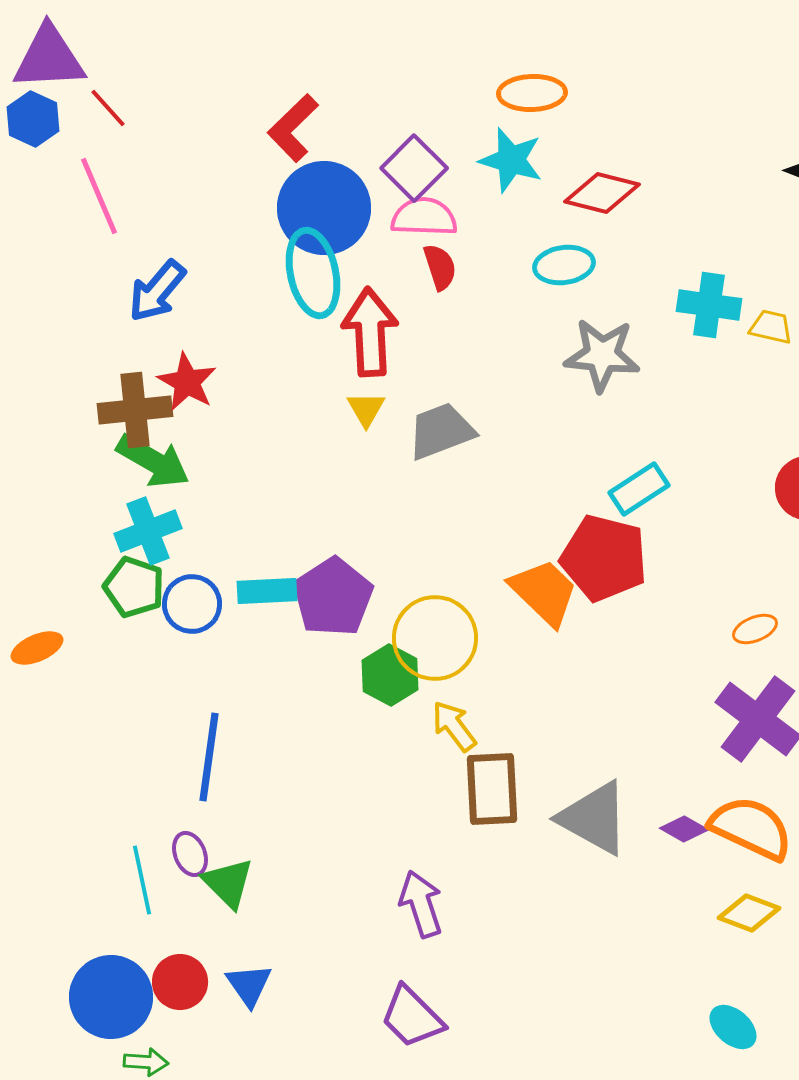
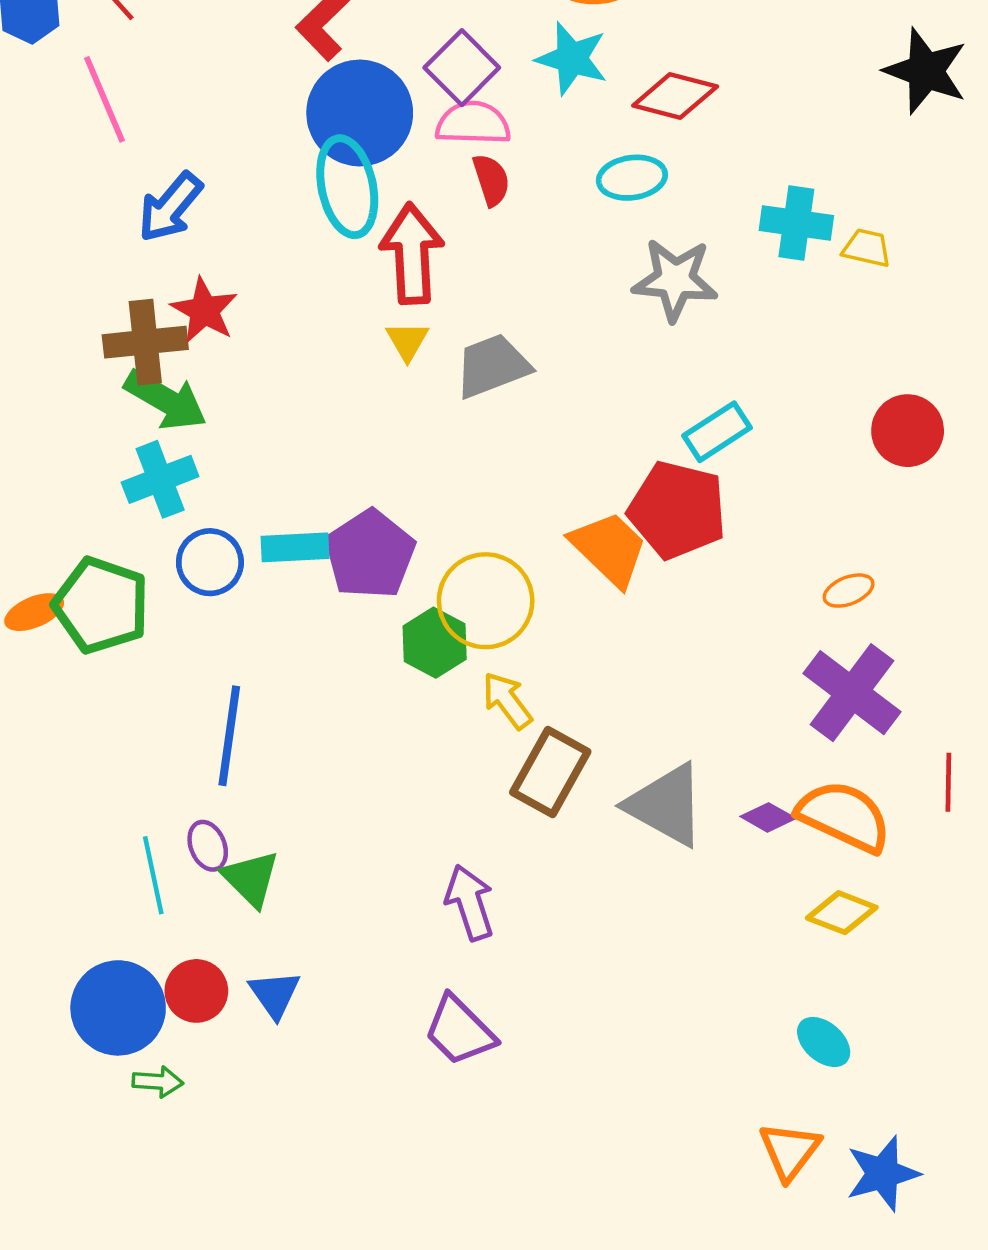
green pentagon: (134, 587) -> (101, 605), moved, size x1.4
brown rectangle: (492, 789) -> (550, 772), turned 32

